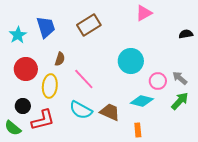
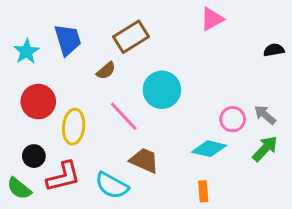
brown semicircle: (60, 59) -> (106, 71), moved, turned 32
cyan circle: (131, 61) -> (162, 90), moved
cyan semicircle: (81, 110) -> (112, 185), moved
brown trapezoid: (110, 112) -> (144, 160), moved

